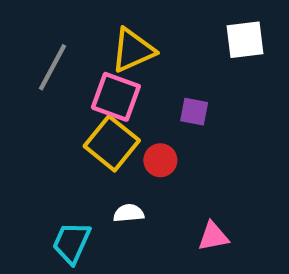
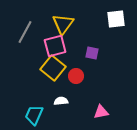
yellow triangle: (133, 50) -> (63, 24), turned -30
pink square: (116, 97) -> (55, 46), turned -35

